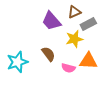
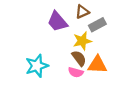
brown semicircle: (48, 54) -> (79, 58), moved
cyan star: (17, 62) -> (37, 66), moved

